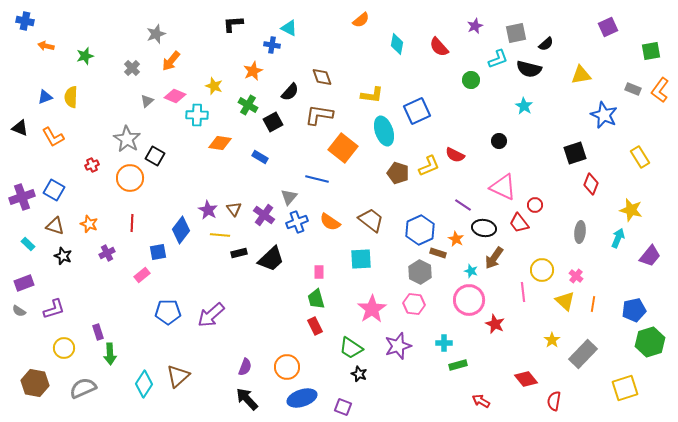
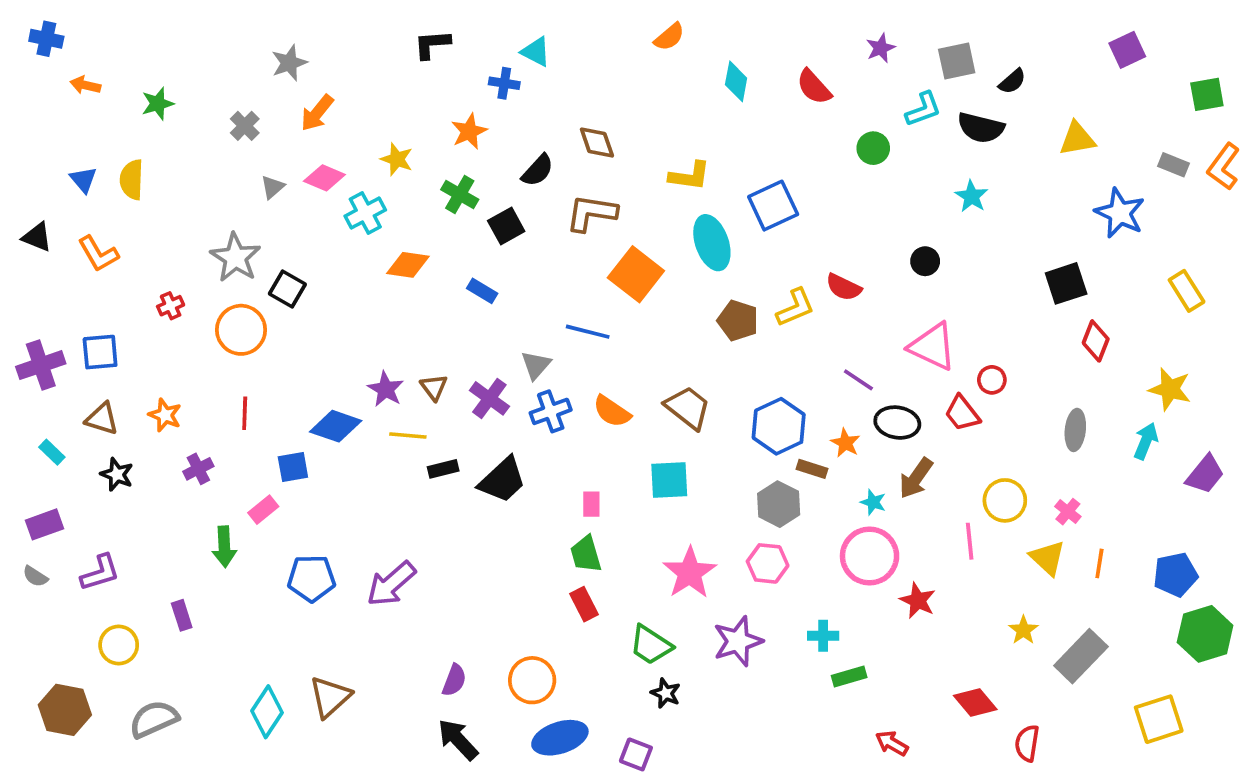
blue triangle: (45, 97) -> (83, 180), turned -49
cyan cross: (197, 115) -> (365, 213), turned -30
blue square: (54, 190) -> (100, 352), turned -35
blue diamond: (181, 230) -> (336, 426), turned 72
green arrow: (110, 354) -> (224, 547), moved

